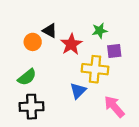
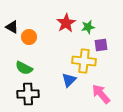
black triangle: (50, 31) -> (12, 27), moved
red star: (71, 44) -> (66, 23), moved
green semicircle: (27, 77) -> (24, 68), turned 66

